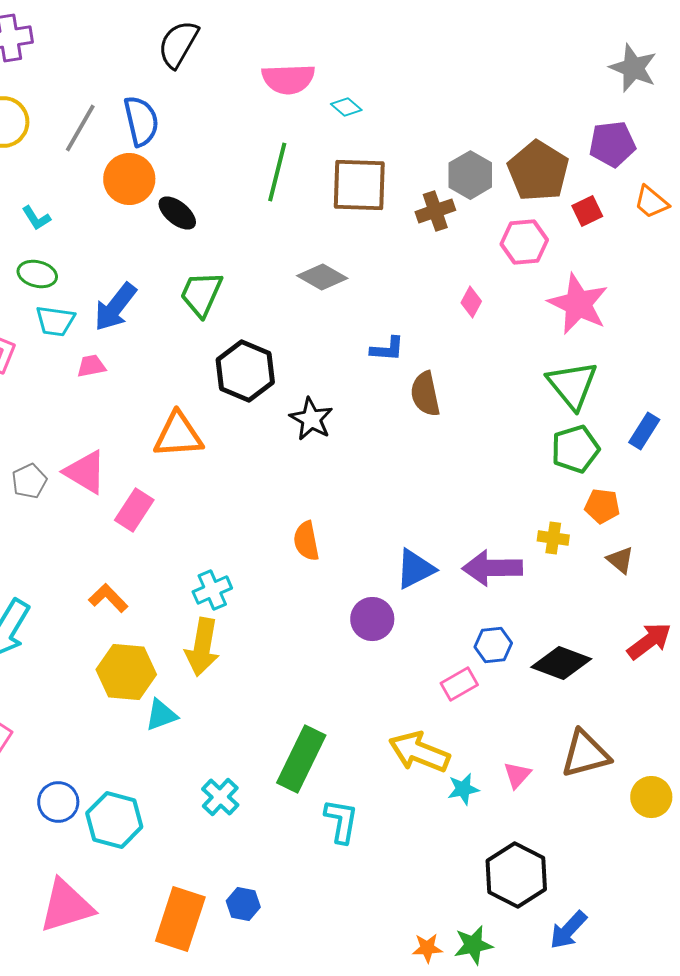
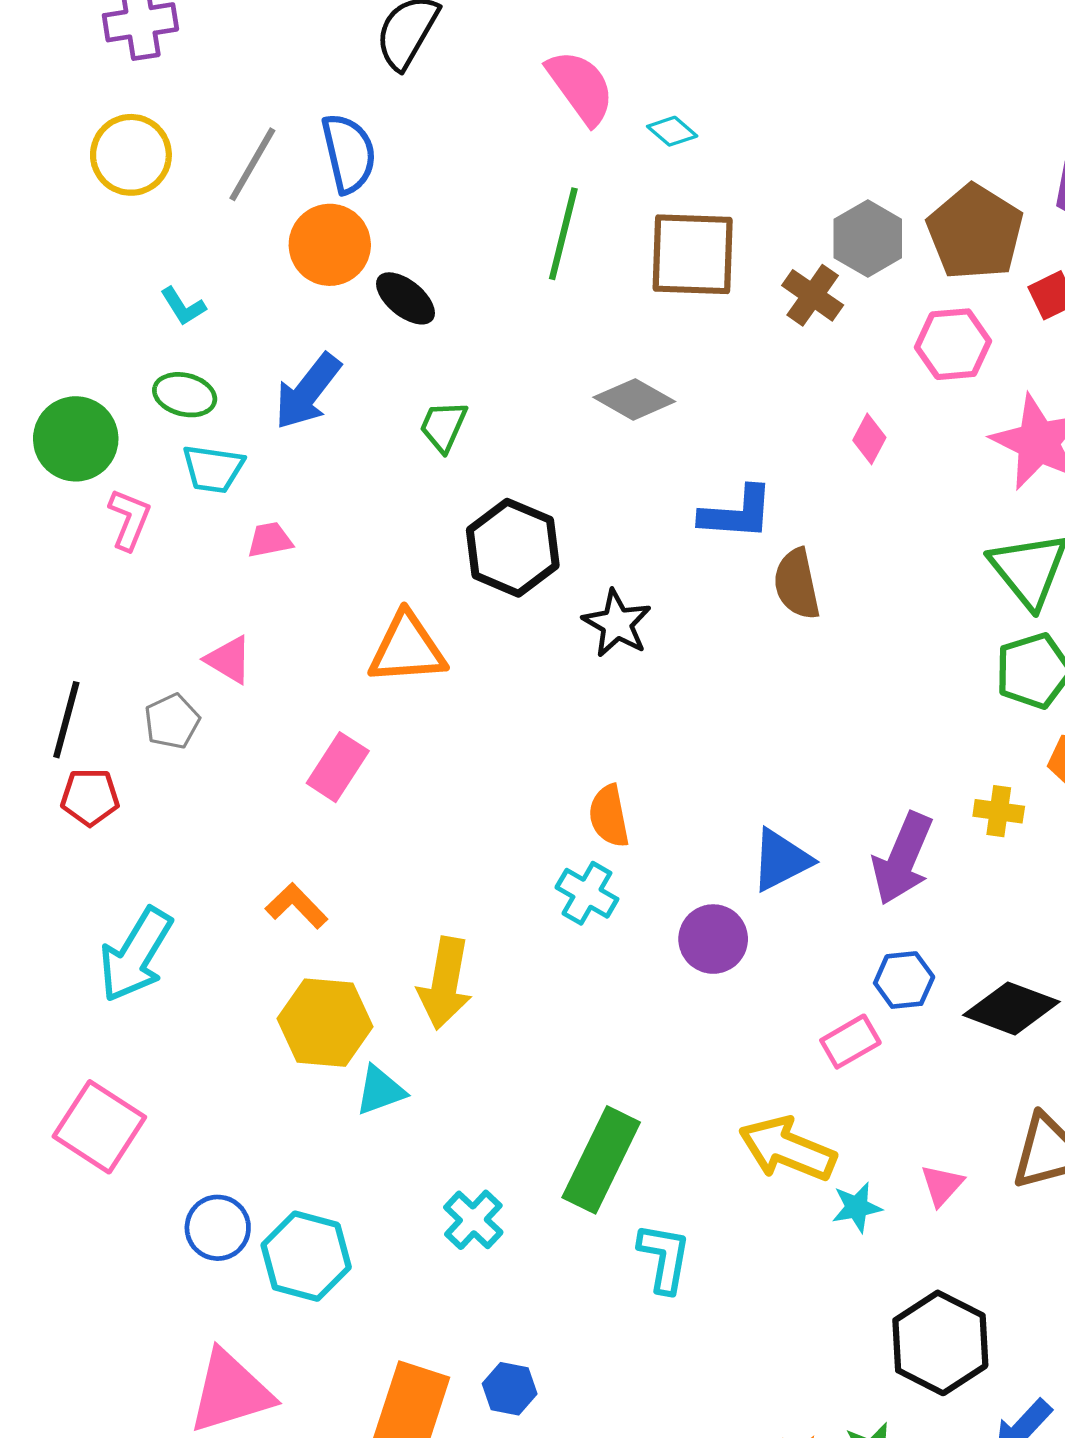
pink semicircle: (288, 79) -> (581, 87), turned -124
brown cross: (435, 211) -> (813, 295), turned -36
green trapezoid: (201, 294) -> (443, 426), size x0.7
blue arrow: (115, 307) -> (308, 392), moved
blue L-shape: (387, 349) -> (737, 513), size x1.4
pink triangle: (85, 472) -> (229, 660), moved, size x0.7
purple arrow: (492, 568) -> (902, 859), turned -66
cyan cross: (212, 590) -> (587, 893), moved, turned -36

